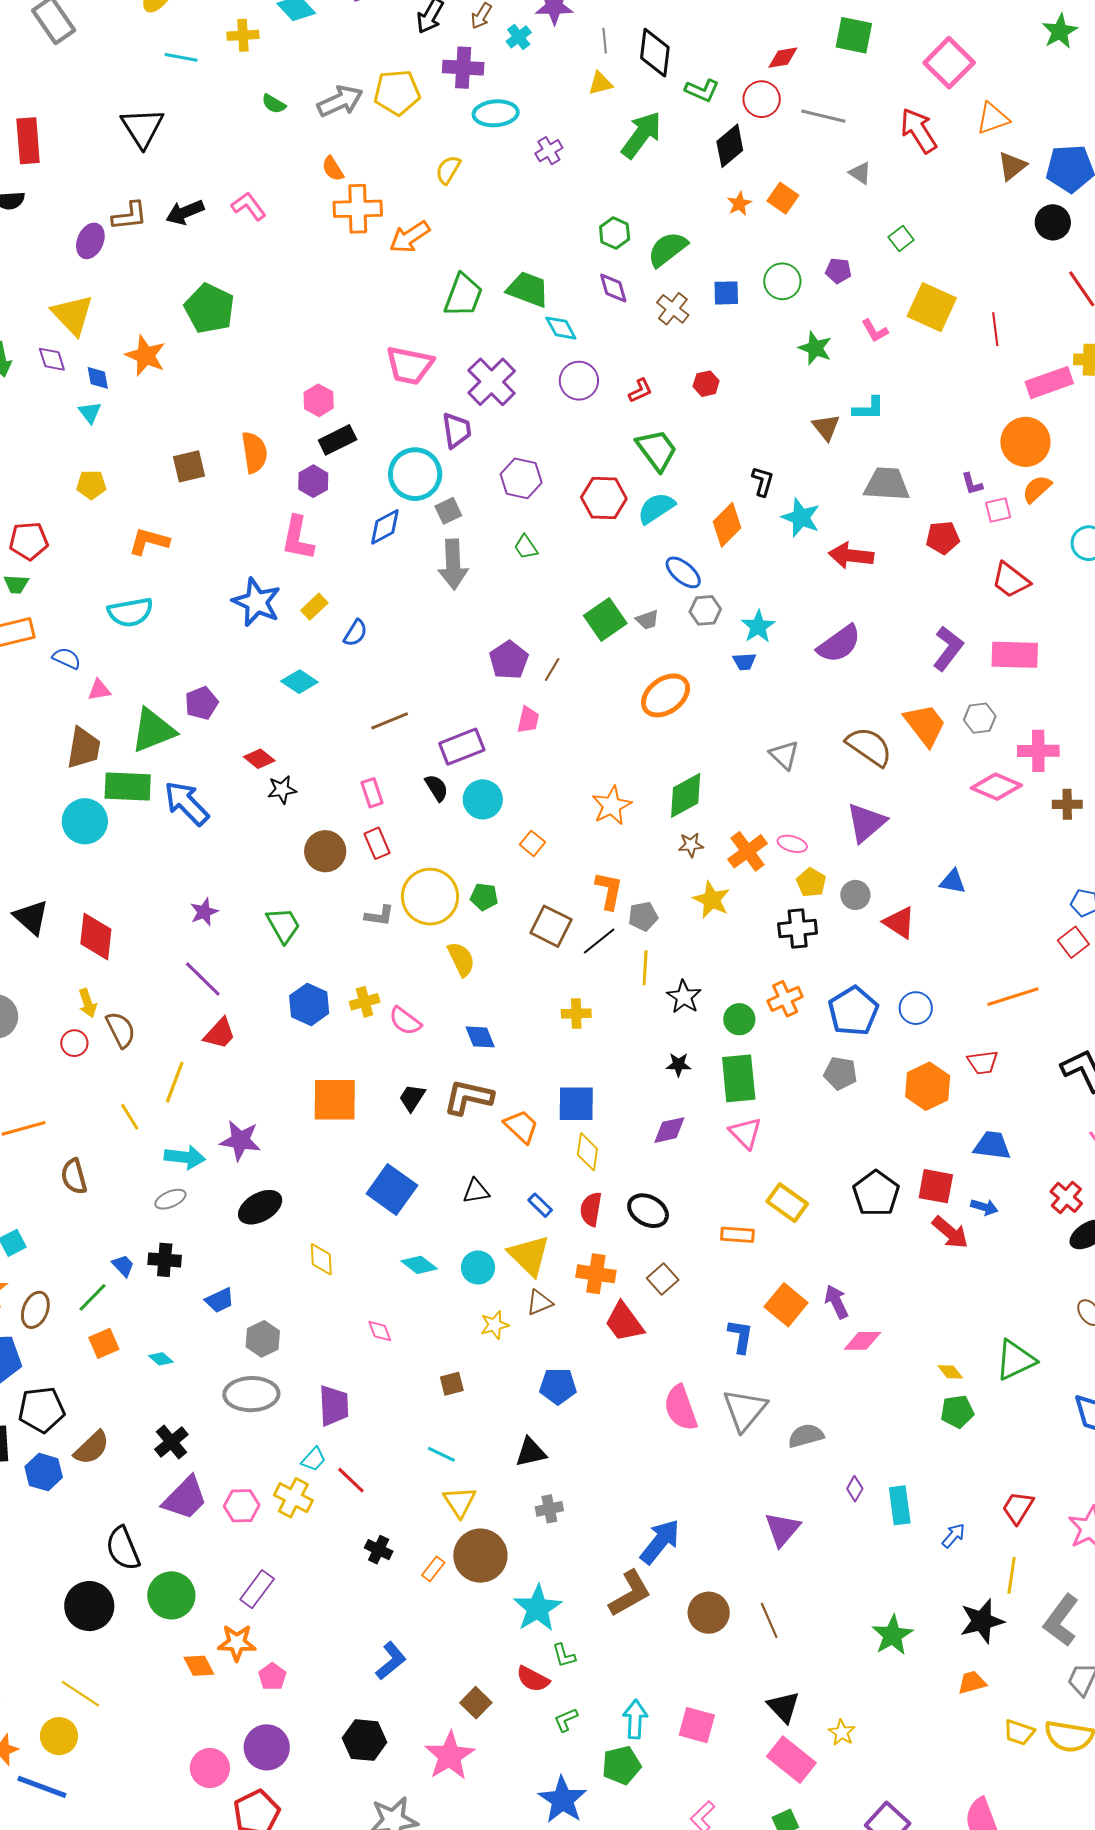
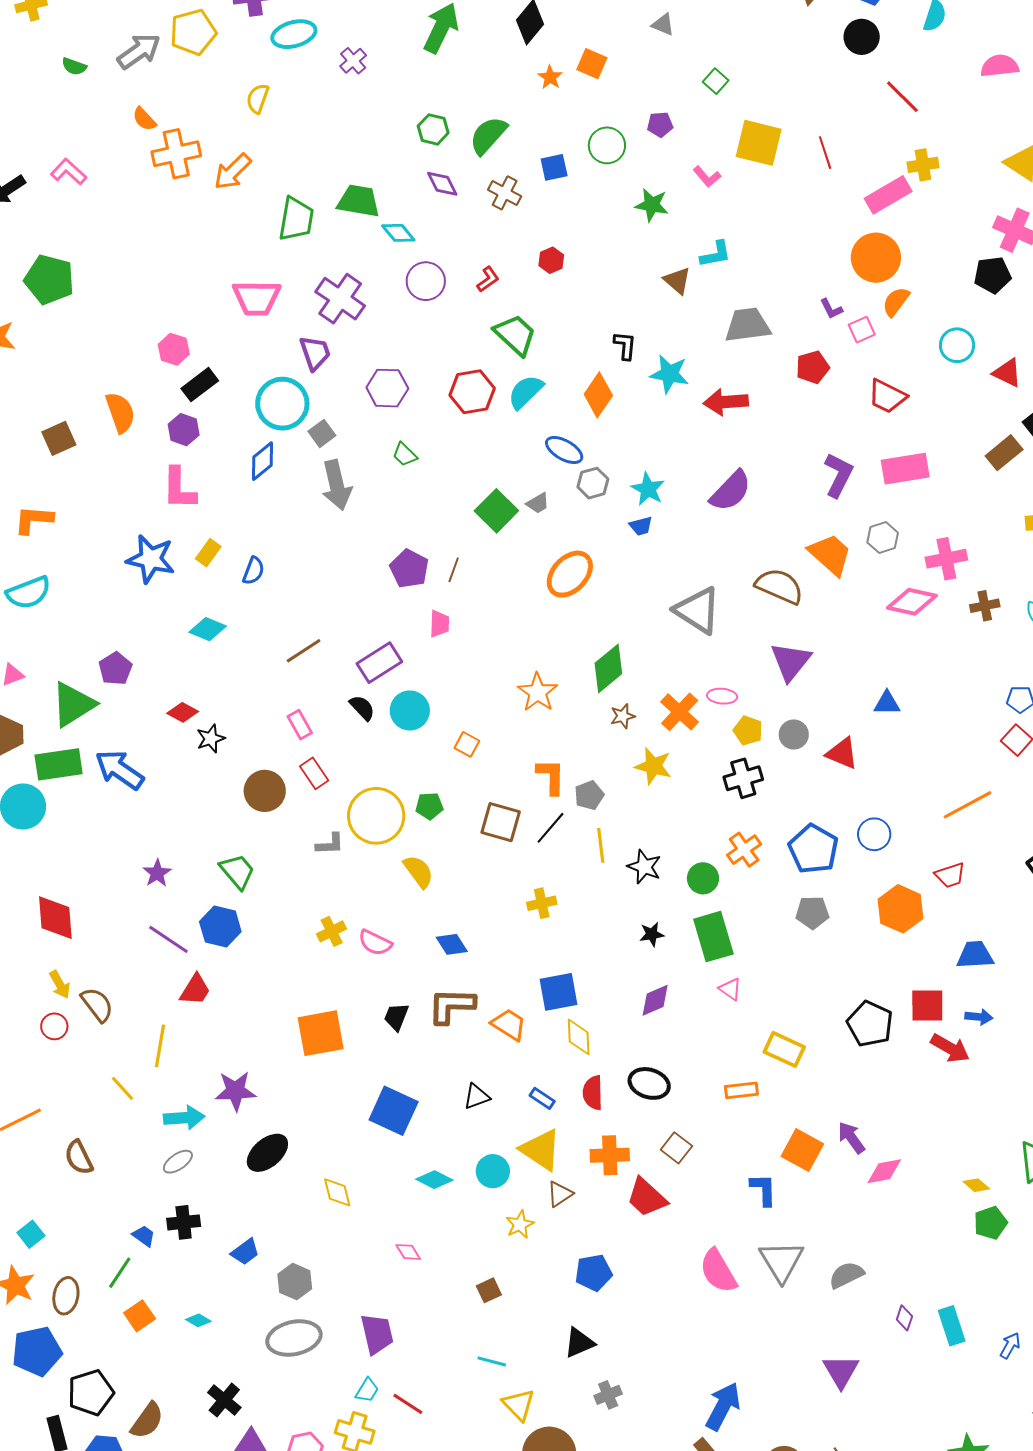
gray triangle: (784, 755) -> (698, 610), size x1.6
blue hexagon: (309, 1004) -> (220, 927), moved
pink triangle: (745, 1133) -> (730, 989), size x0.7

